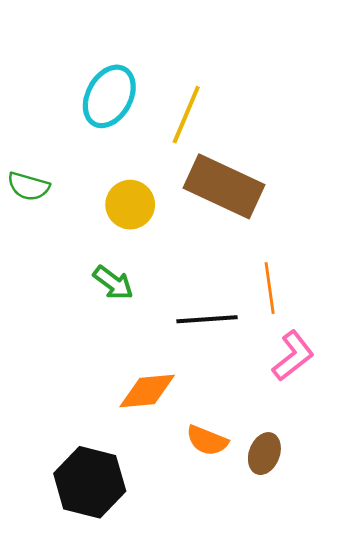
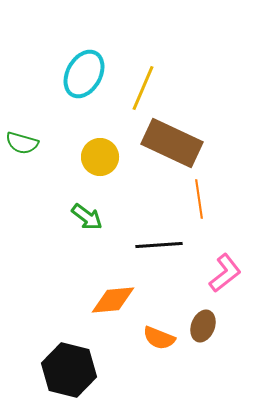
orange line: (270, 288) -> (199, 199), moved
brown ellipse: (264, 454) -> (203, 326), moved

